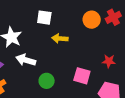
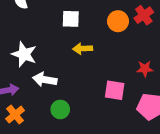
white square: (44, 18) -> (71, 19), moved
green circle: (47, 81) -> (60, 109), moved

